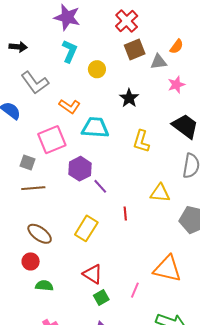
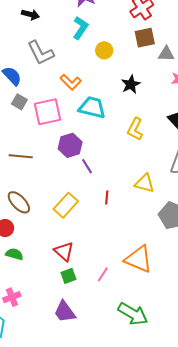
gray square: (27, 162) -> (19, 102), moved

